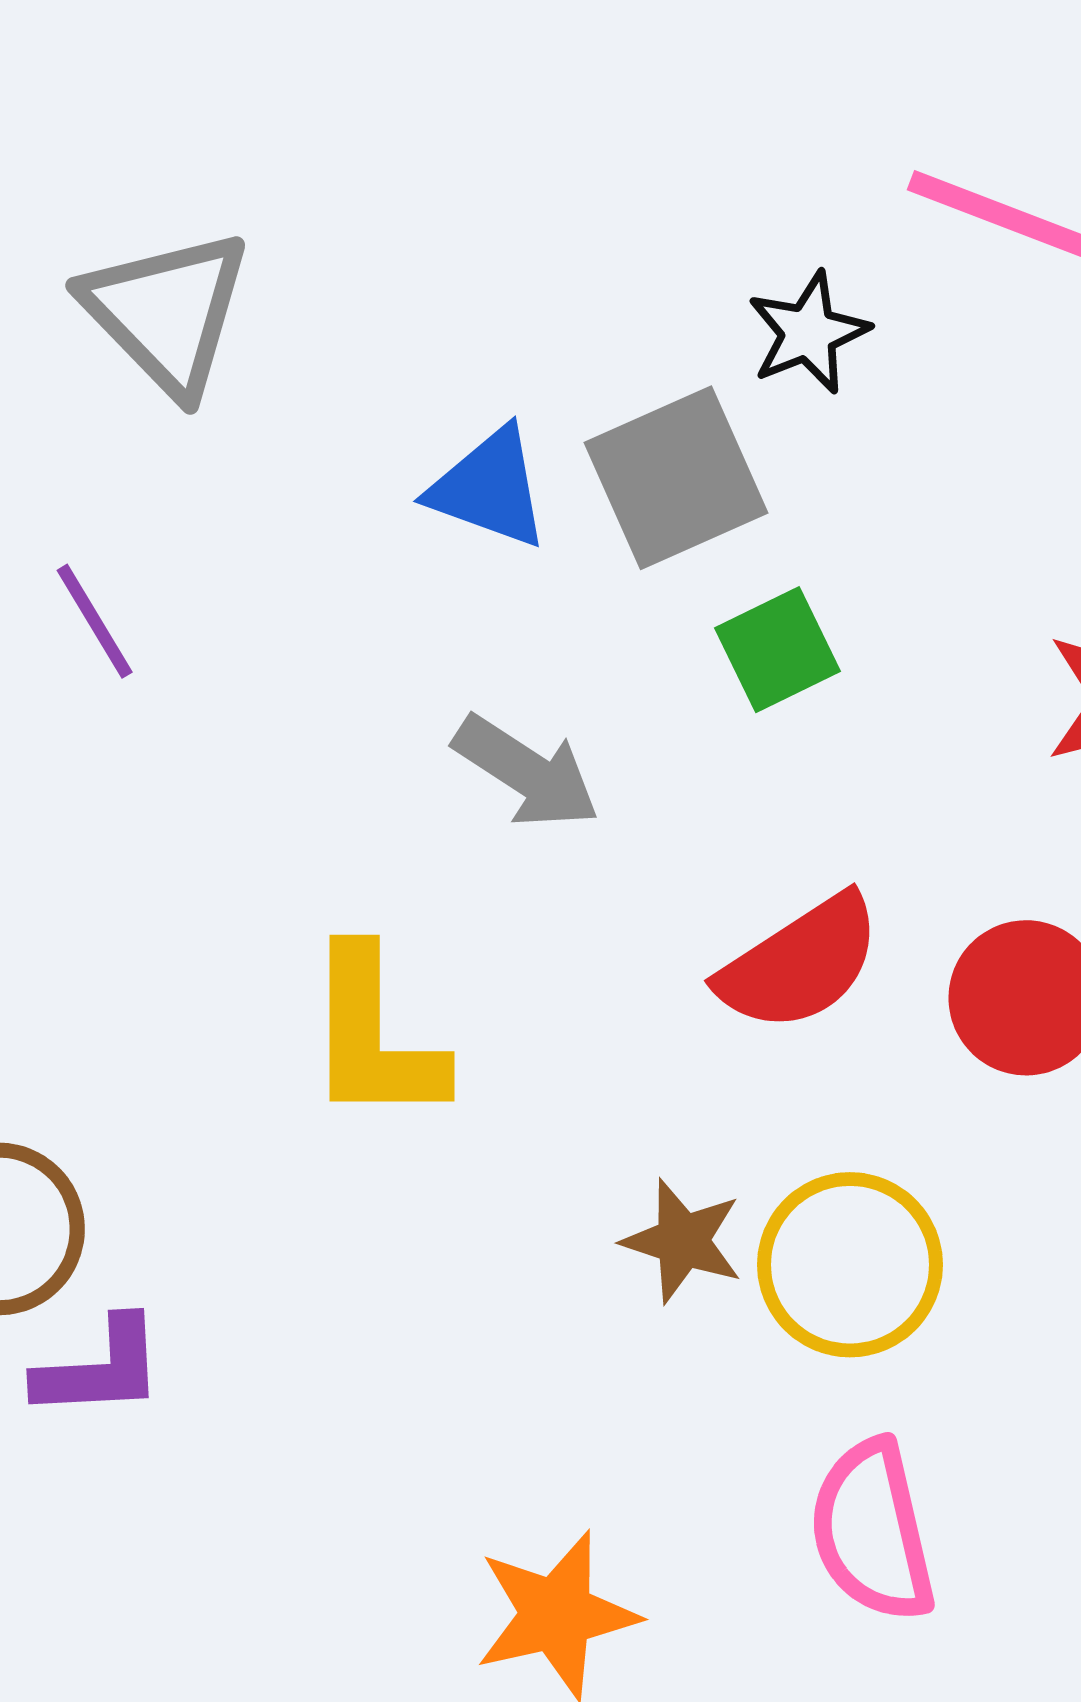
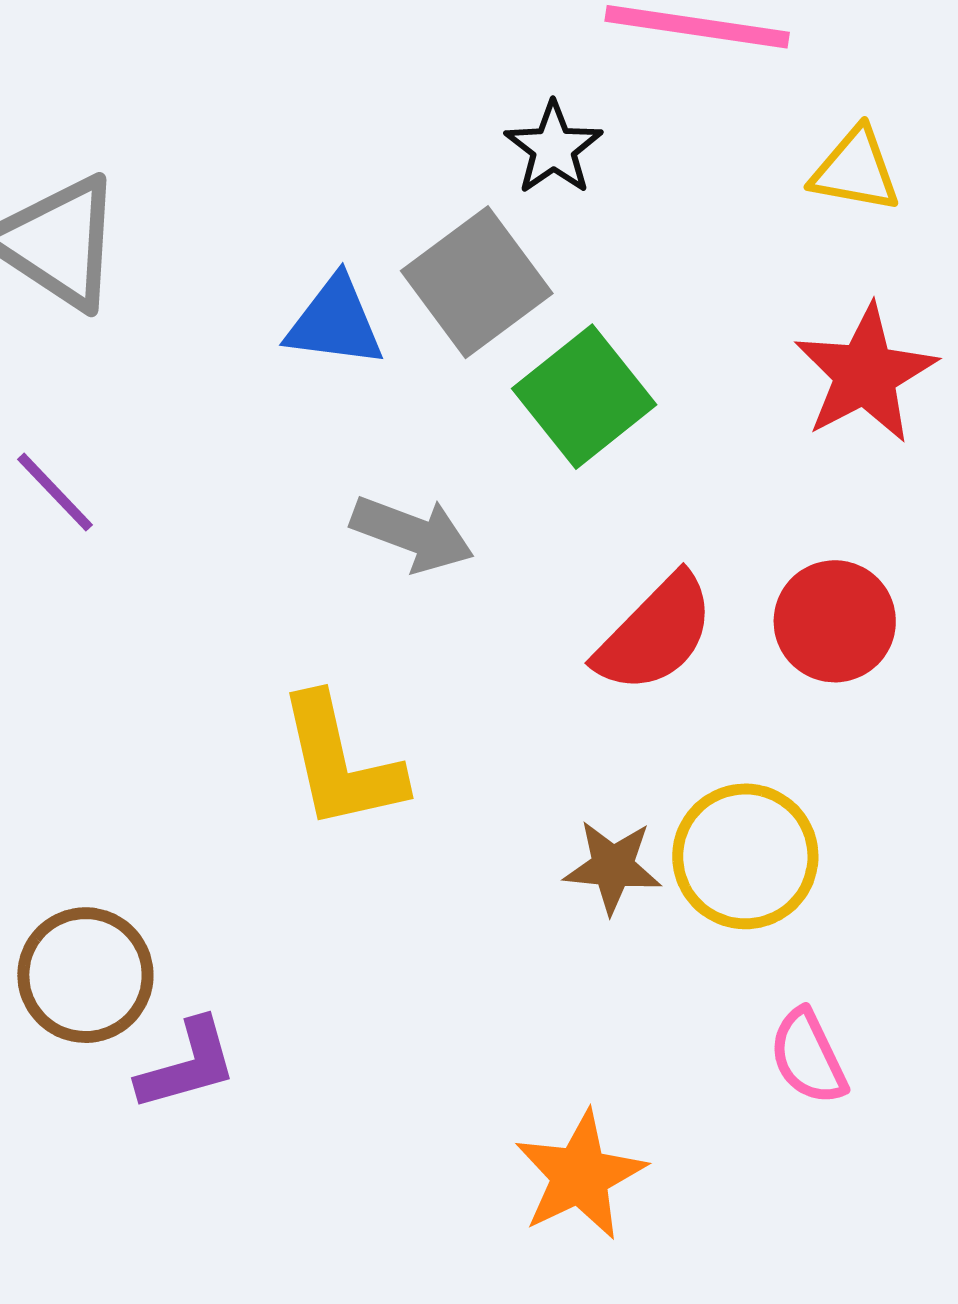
green square: (778, 650) -> (584, 397), size x1.4
pink semicircle: (872, 1531) -> (808, 1057), size x0.7

